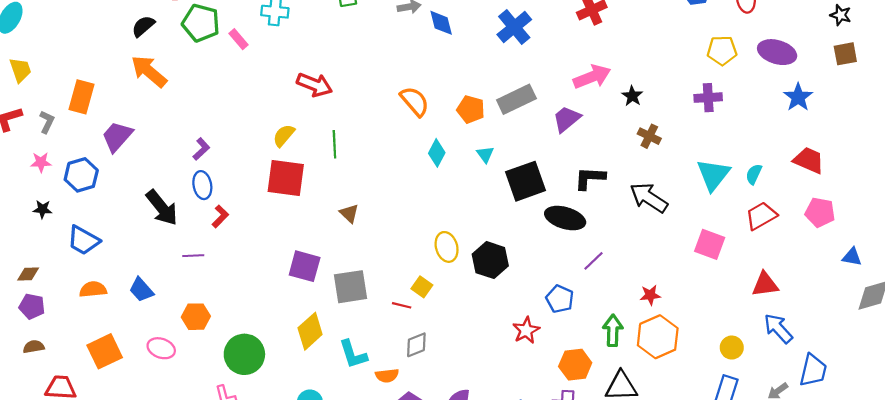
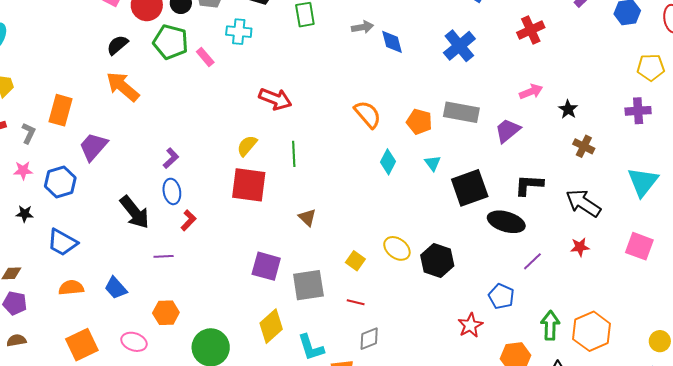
pink arrow: (592, 77) -> (531, 92), size x0.7
gray rectangle: (516, 99) -> (461, 112), turned 36
yellow ellipse: (447, 247) -> (397, 248), turned -36
yellow square: (422, 287) -> (355, 261), moved
red star: (650, 295) -> (580, 247), moved

